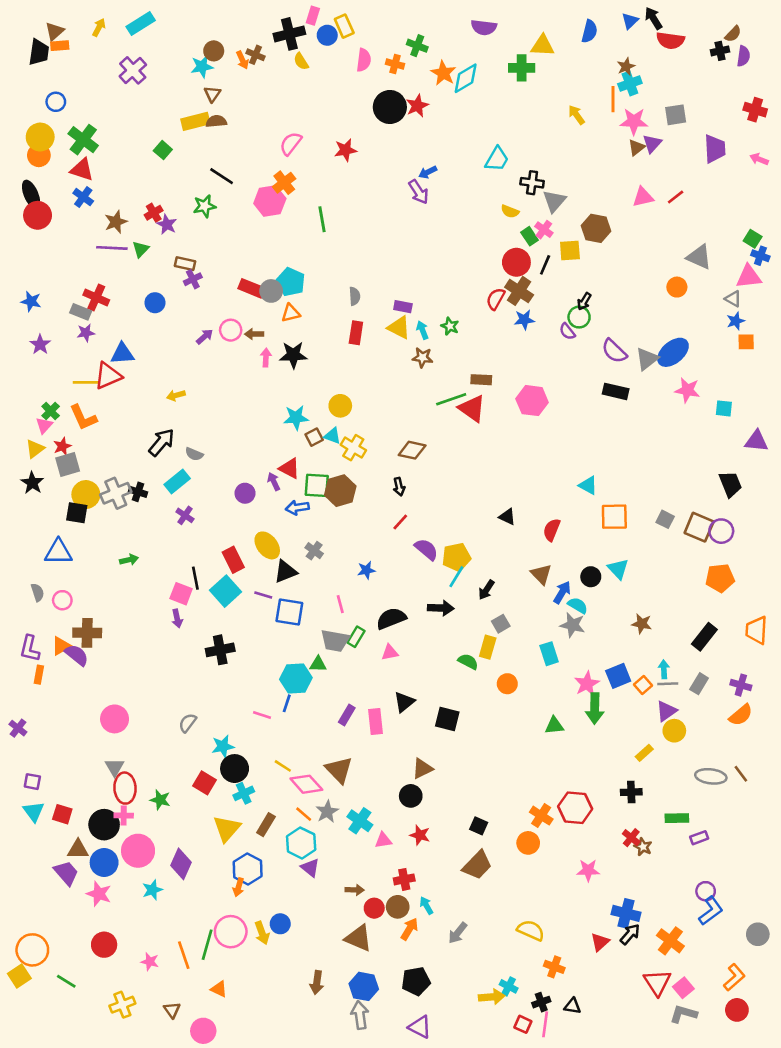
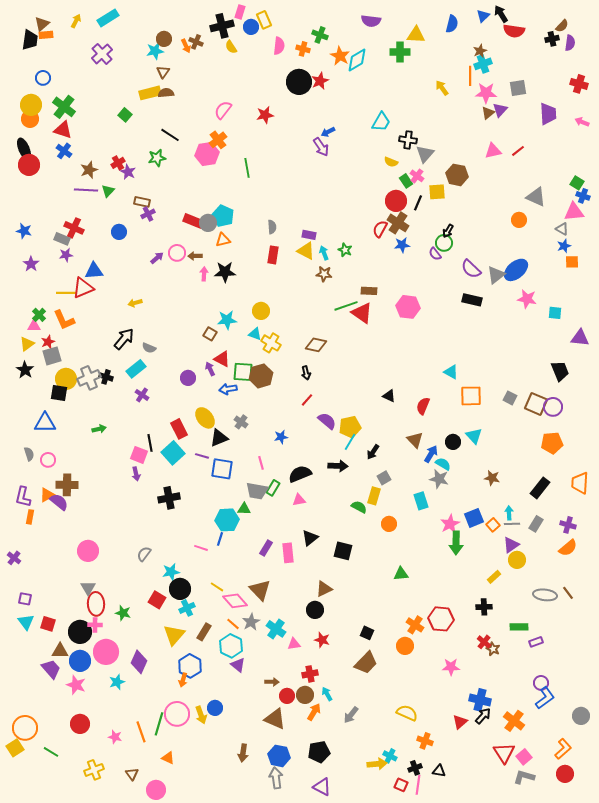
pink triangle: (44, 425) -> (34, 326), turned 48
brown square: (314, 437) -> (210, 334), moved, turned -32
green triangle: (554, 725) -> (401, 574), moved

